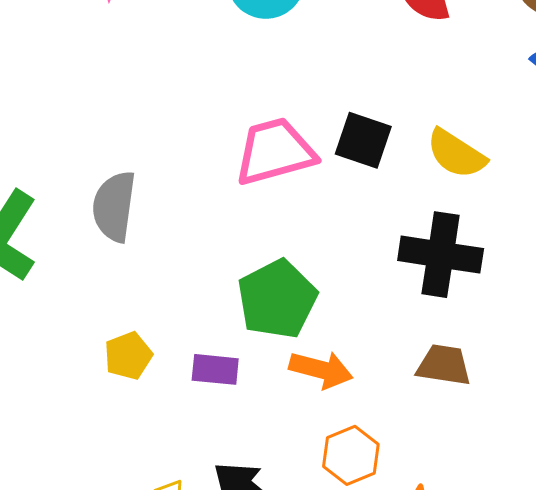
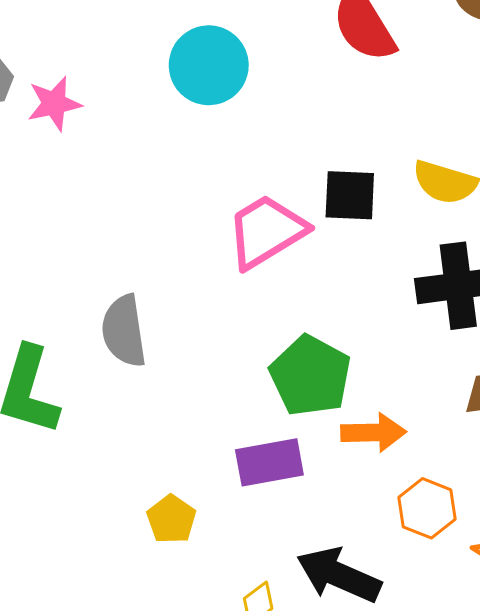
yellow pentagon: (128, 356) -> (171, 519), moved
purple rectangle: (215, 369) -> (269, 462), size x1.4

